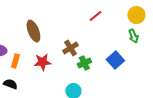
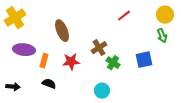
blue square: (115, 60) -> (144, 60), turned 30
green cross: (84, 63) -> (113, 63), turned -32
black semicircle: (10, 84) -> (49, 84), moved

